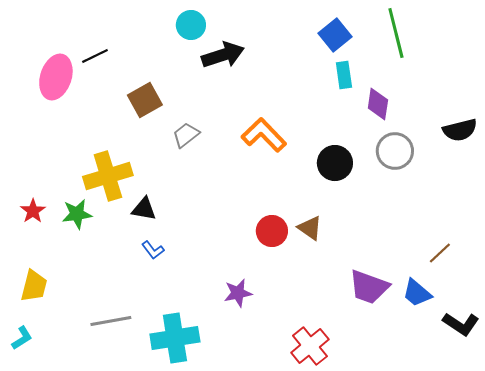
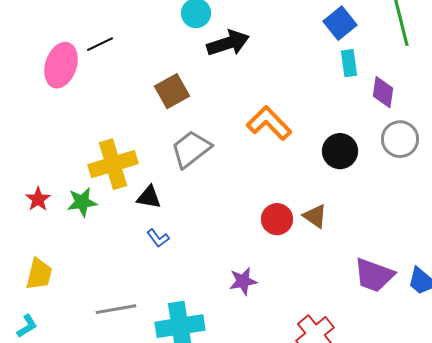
brown square: (145, 100) -> (172, 91), moved
gray trapezoid: (186, 135) -> (191, 149), moved, size x1.5

